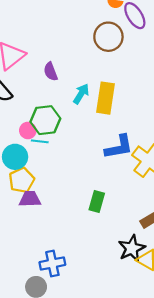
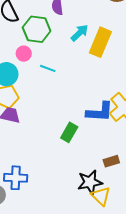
green hexagon: (45, 120) -> (37, 29), moved
cyan line: (40, 141) -> (48, 68), moved
blue L-shape: (119, 147) -> (100, 112), moved

